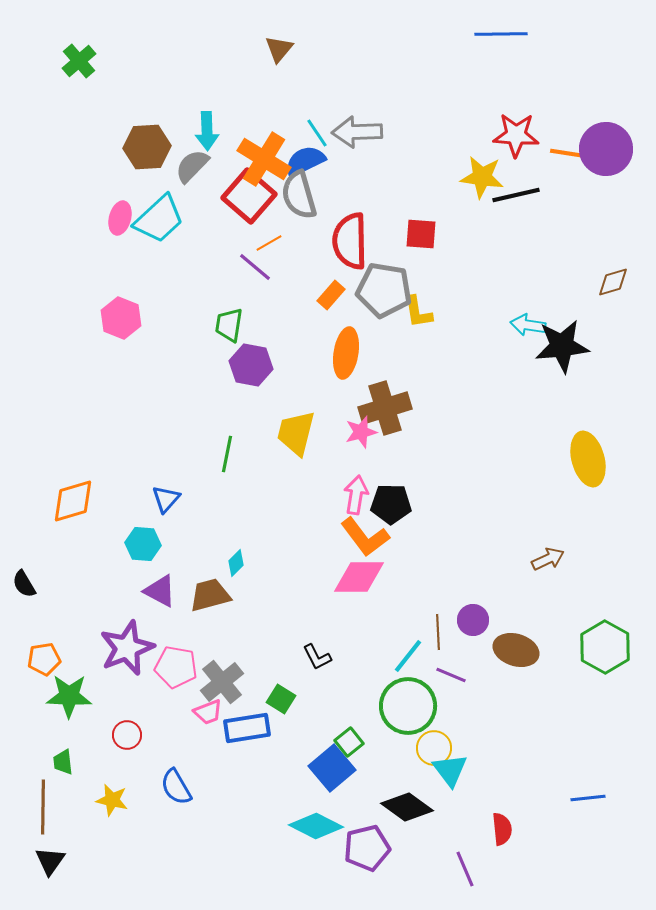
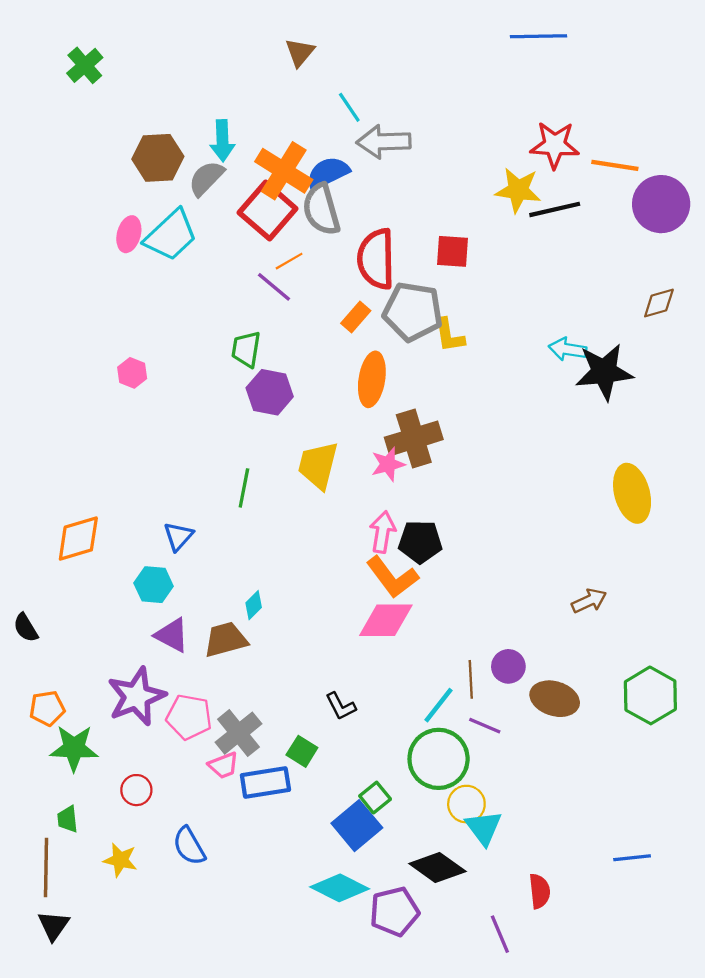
cyan line: (317, 133) -> (349, 107), moved
purple circle: (606, 149) -> (661, 204), moved
pink hexagon: (121, 318) -> (132, 373), moved, size x0.7

